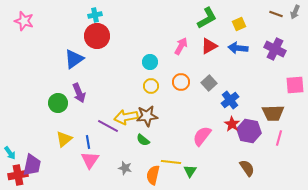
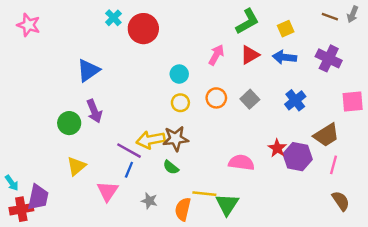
cyan cross: (95, 15) -> (113, 18), turned -32
red circle: (97, 36) -> (143, 29), moved
blue cross: (230, 100) -> (295, 100), moved
brown trapezoid: (273, 113) -> (326, 135), turned -30
pink semicircle: (202, 136) -> (241, 163), turned 60
blue line: (88, 142) -> (129, 170), moved, turned 32
brown semicircle: (247, 168) -> (341, 201), moved
green triangle: (190, 171) -> (227, 204), size x1.5

